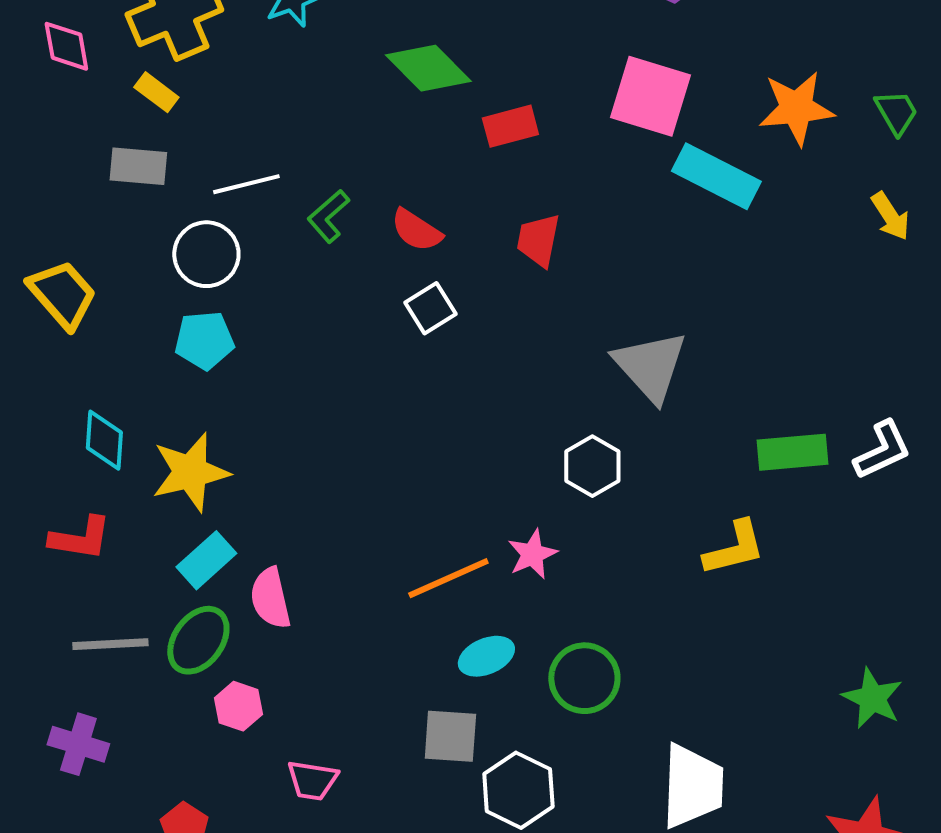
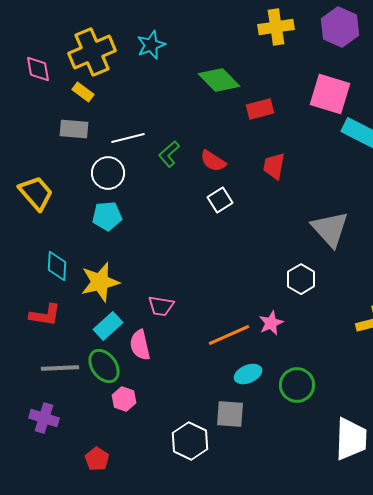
green ellipse: (198, 640) -> (104, 366), turned -72
pink trapezoid: (312, 780) -> (161, 306), moved
white hexagon: (518, 790) -> (190, 441), moved

